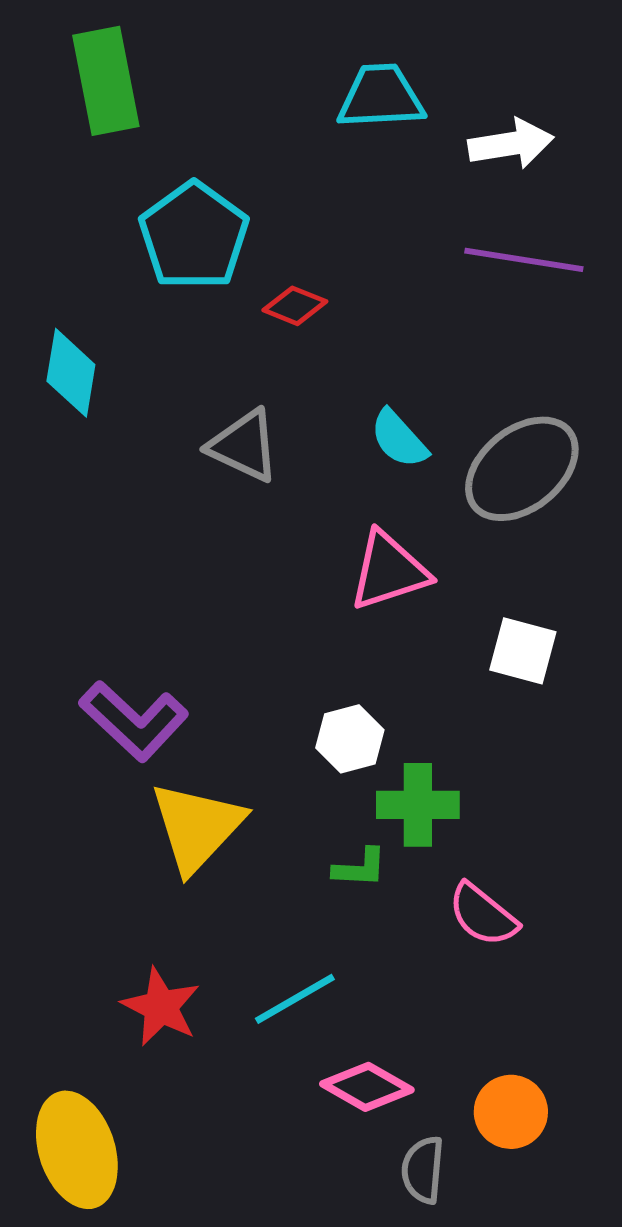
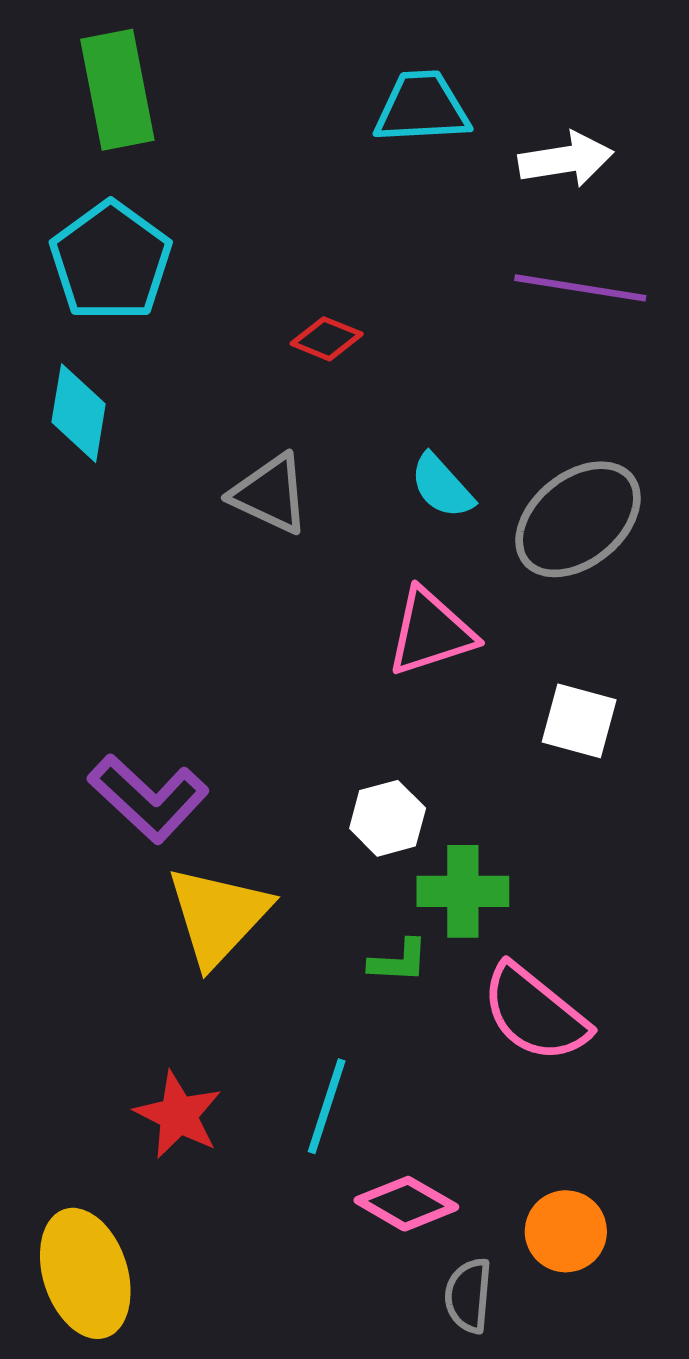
cyan pentagon: (194, 236) -> (111, 261), moved
pink semicircle: (483, 915) -> (535, 1013), size x1.4
cyan line: (295, 999) -> (327, 1106), turned -42

